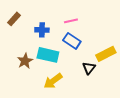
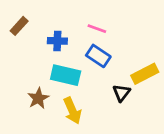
pink line: (71, 21) -> (97, 29), turned 32
brown star: (25, 61) -> (38, 98), moved
yellow arrow: (53, 81) -> (72, 111), turned -78

